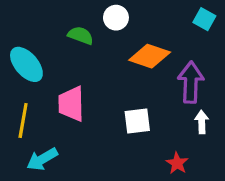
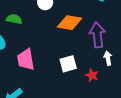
green semicircle: (81, 35) -> (14, 19), moved
red star: (177, 163) -> (92, 75), moved

